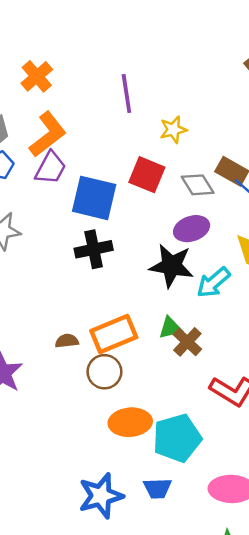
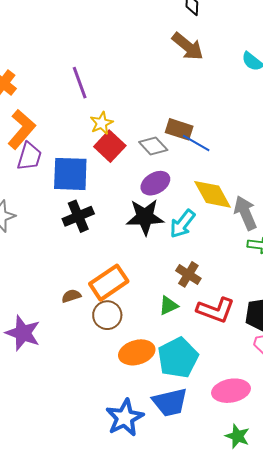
yellow star: (173, 130) -> (101, 123), moved
red square: (147, 175) -> (110, 146), turned 32
green triangle: (170, 328) -> (169, 306), moved
brown cross: (187, 342) -> (188, 274), moved
blue trapezoid: (157, 488) -> (170, 402), size x1.5

